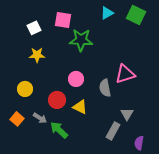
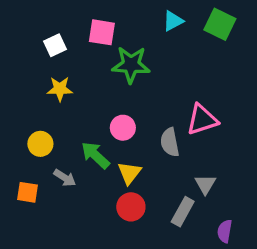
red circle: (57, 100) -> (131, 207), moved
yellow triangle: (80, 107) -> (129, 173), turned 42
gray arrow: (40, 118) -> (65, 178), moved
orange square: (17, 119) -> (27, 192), turned -32
green arrow: (59, 130) -> (95, 155), moved

